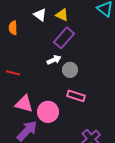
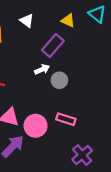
yellow triangle: (62, 15) -> (68, 21), moved
pink rectangle: (76, 96) -> (66, 119), moved

